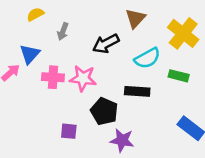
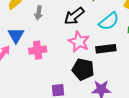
pink star: (83, 78) -> (79, 42), moved, turned 30

